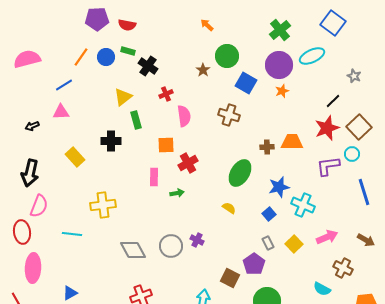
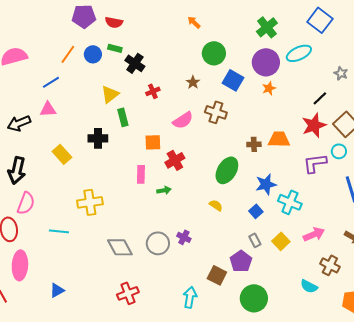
brown star: (203, 70) -> (193, 82), moved
pink semicircle: (184, 116) -> (183, 120), moved, turned 65
black arrow: (32, 126) -> (19, 123), size x1.6

